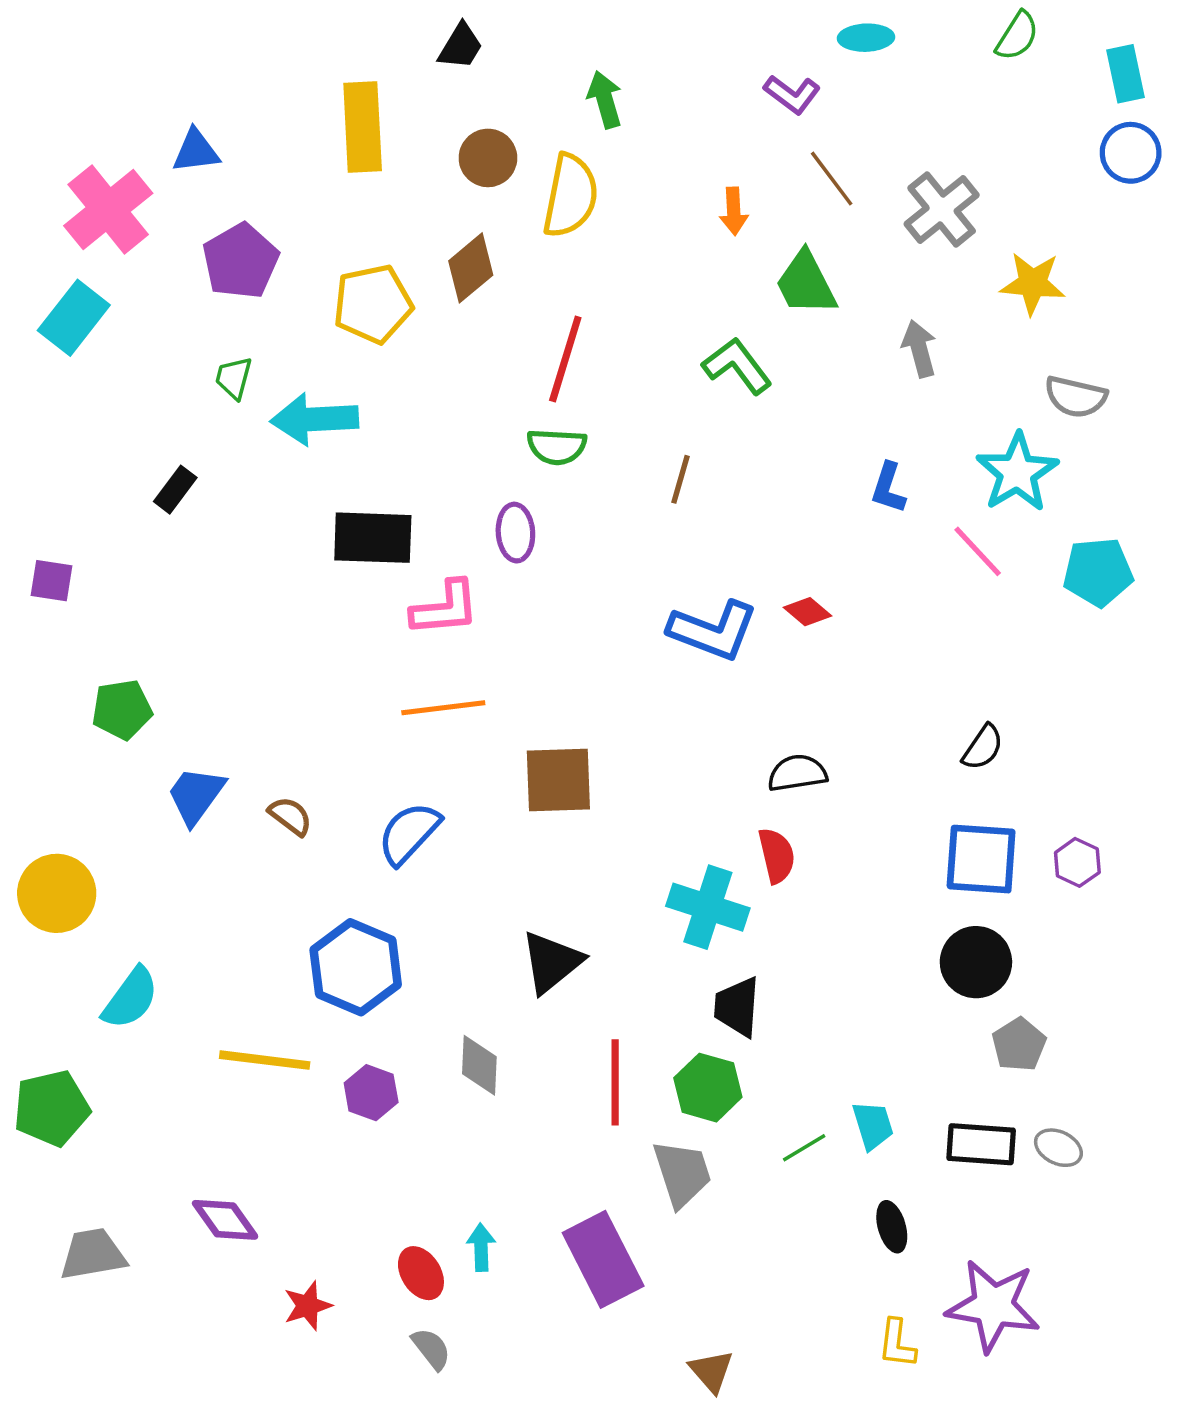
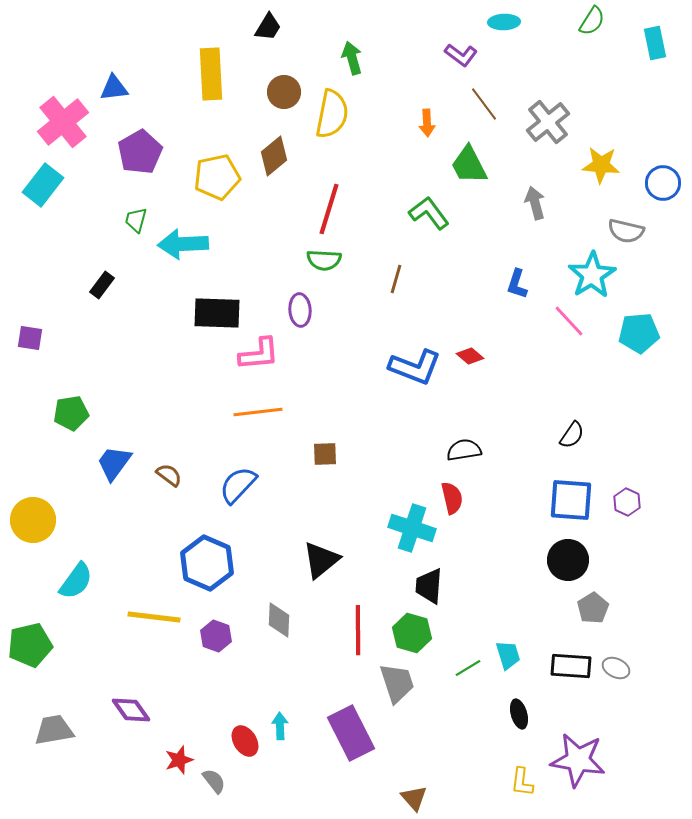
blue circle: (1131, 153) -> (663, 183), moved
brown square: (558, 780) -> (325, 454), size x0.6
gray semicircle: (431, 1349) -> (214, 781), moved

